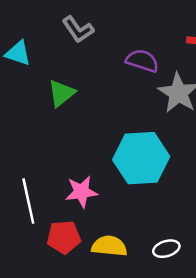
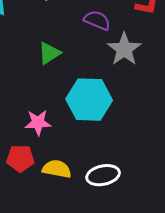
green triangle: (61, 93) -> (49, 53), moved
white ellipse: (166, 249) -> (103, 175), size x1.5

